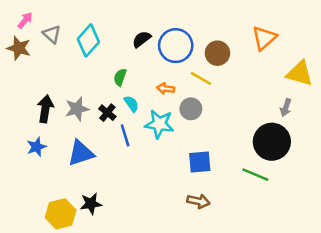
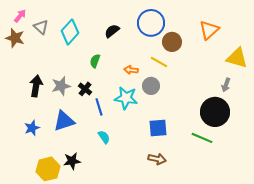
blue circle: (176, 46) -> (151, 23), moved
cyan semicircle: (131, 104) -> (104, 137), moved
blue star: (37, 147) -> (32, 128), moved

